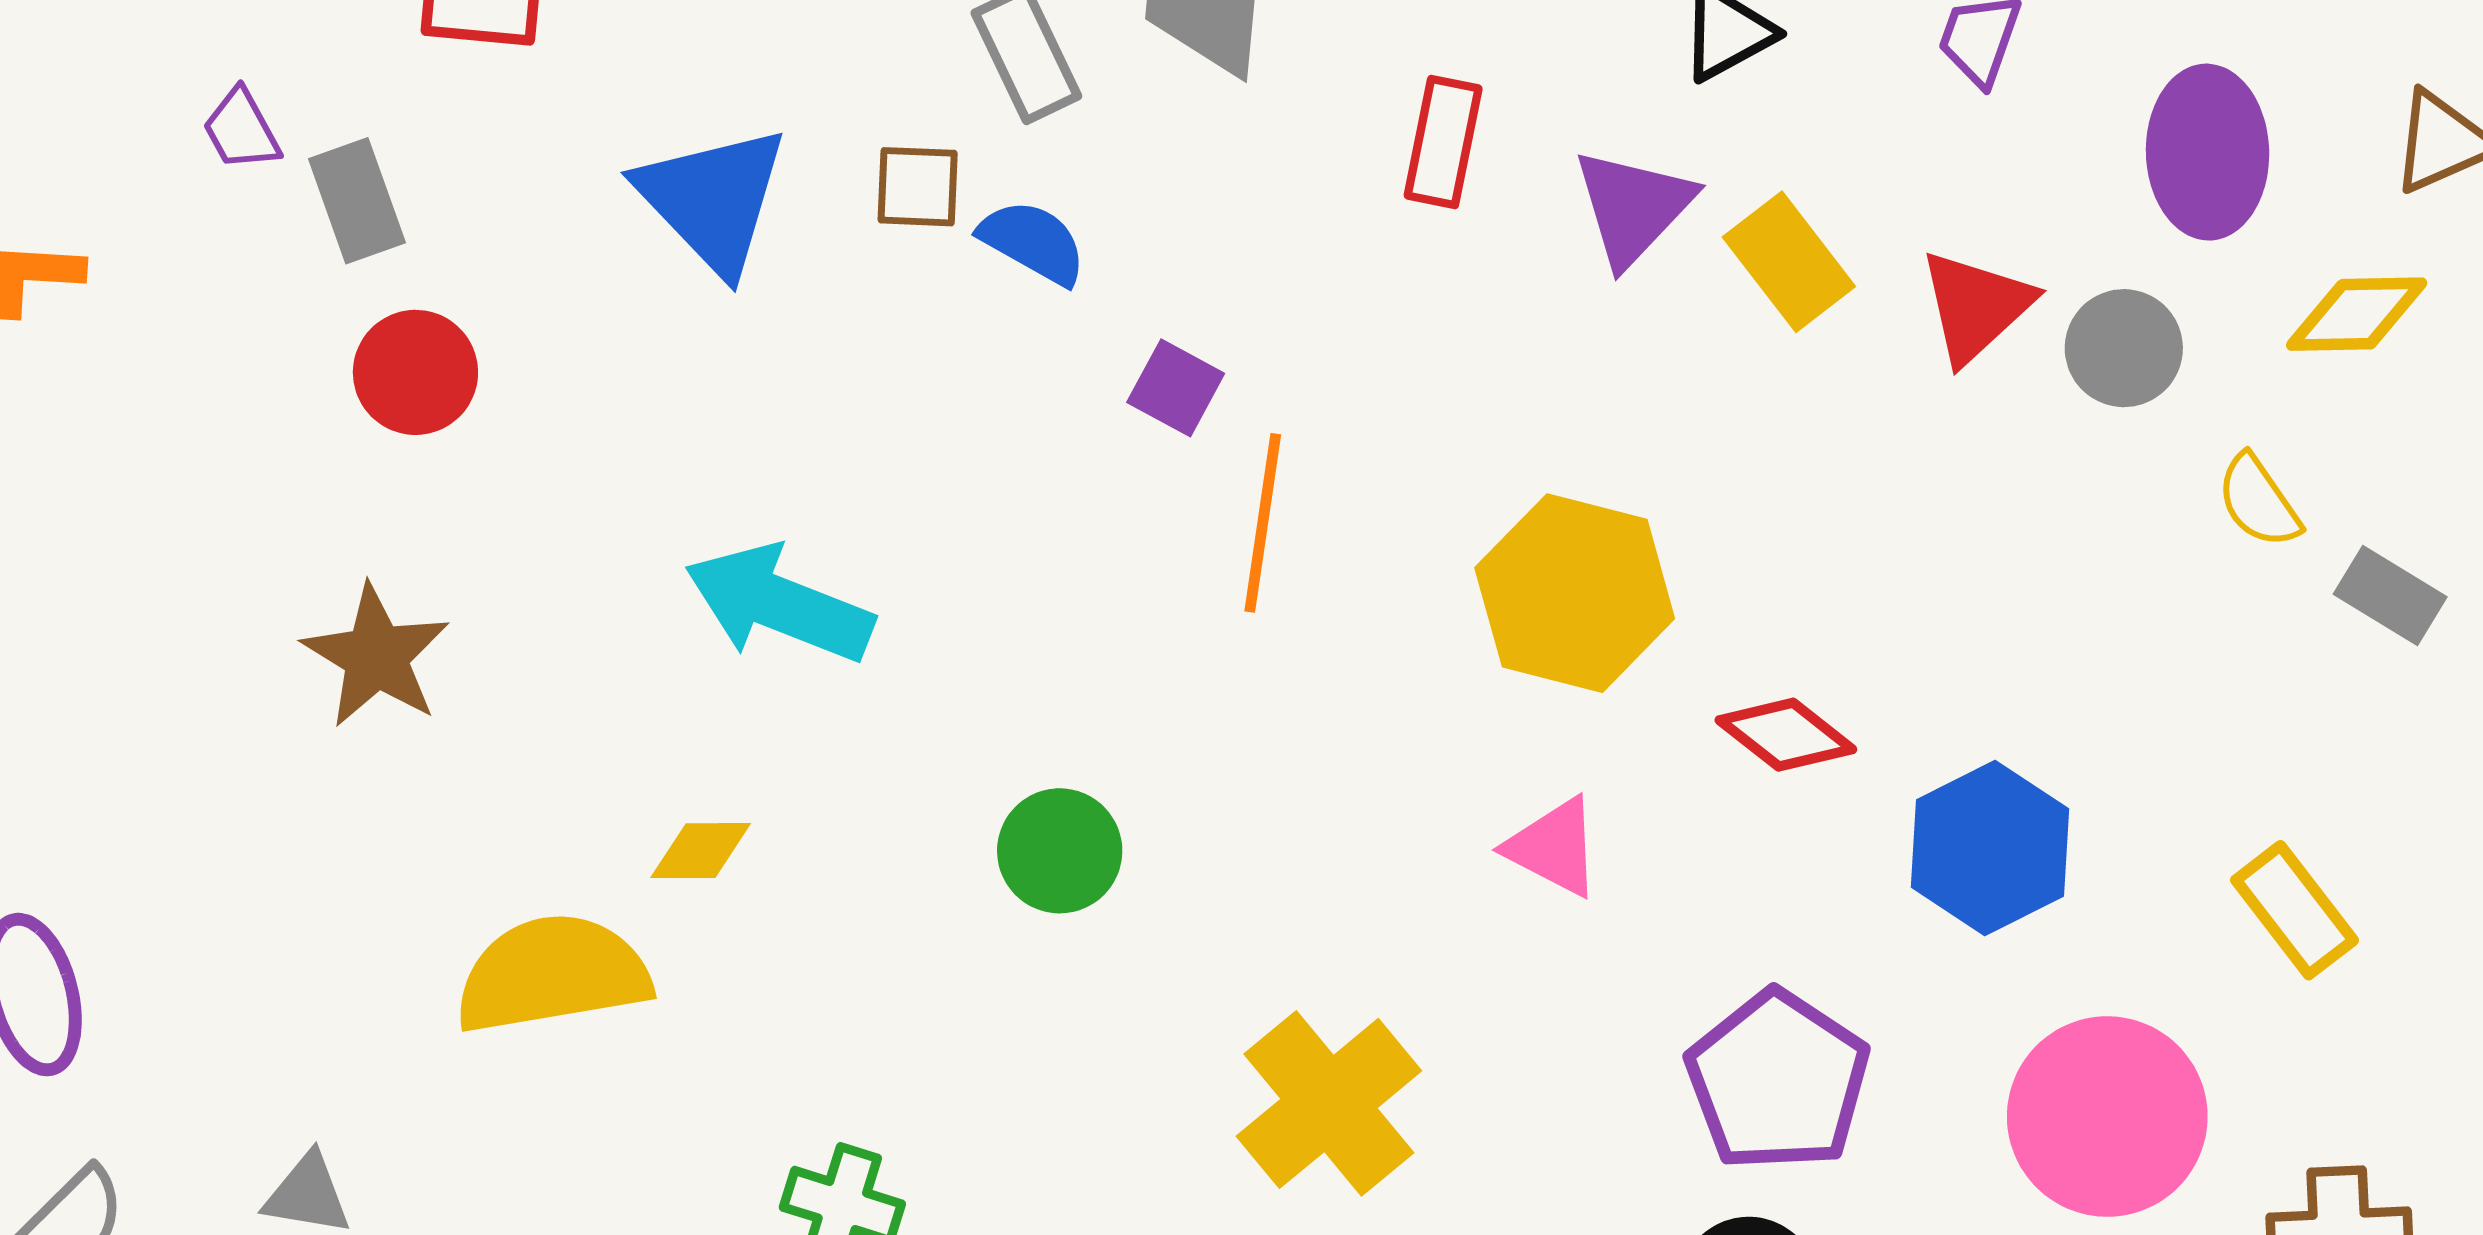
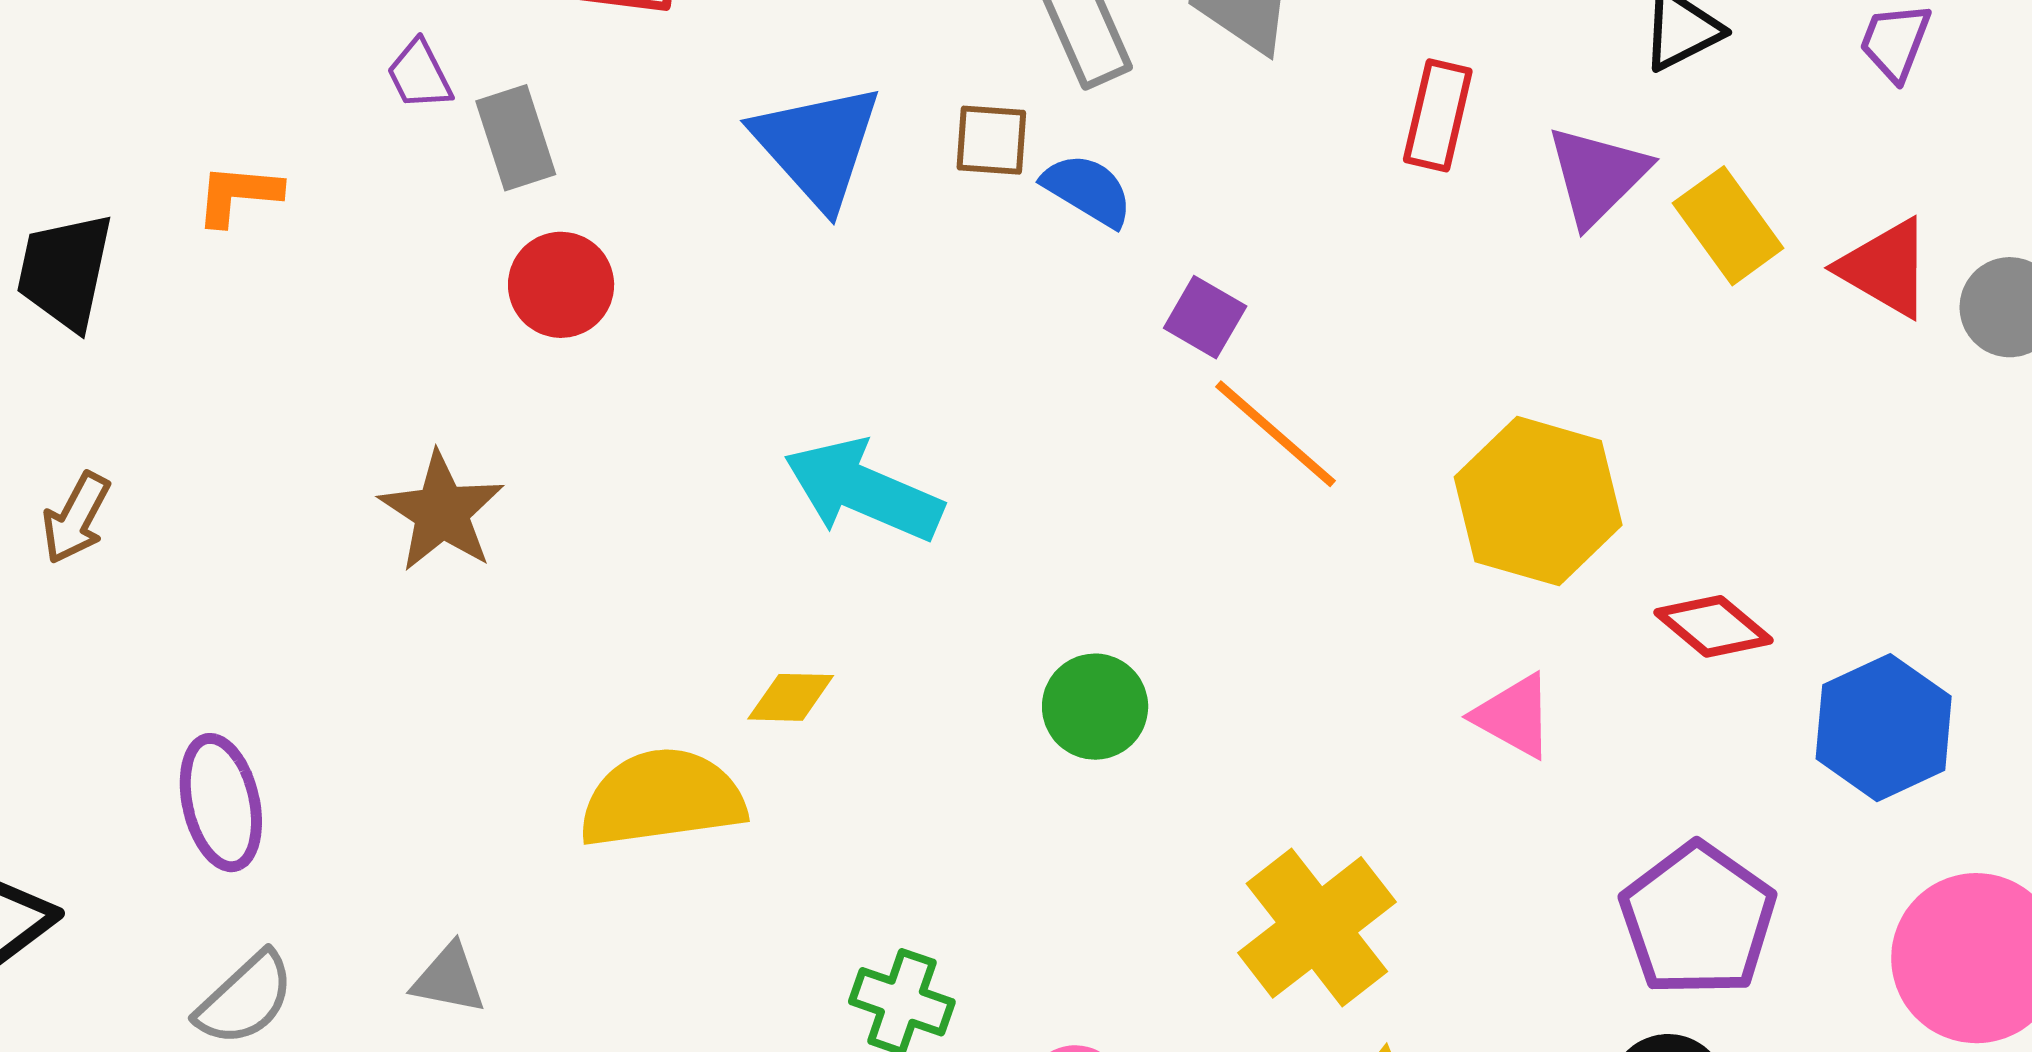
red triangle: (1976, 306) -> (1885, 268), turned -49
orange line: (1263, 523) -> (1275, 434), turned -59
brown star: (376, 656) -> (442, 512), moved

